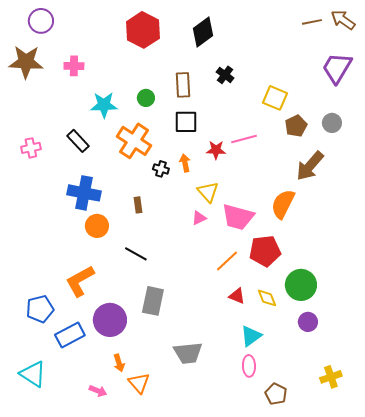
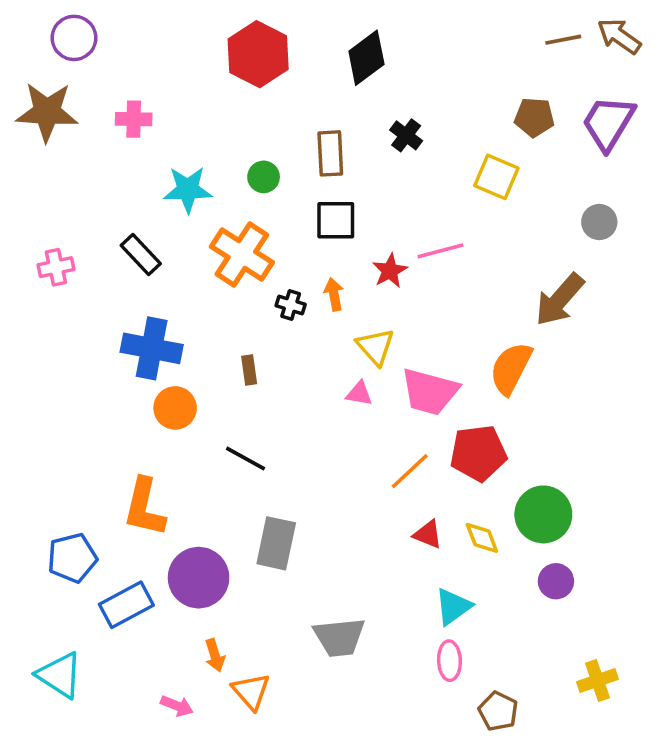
brown pentagon: (296, 126) -> (534, 117), moved, turned 30
red star: (216, 150) -> (390, 271), turned -30
pink triangle: (199, 218) -> (359, 394), turned 35
orange L-shape: (80, 281) -> (144, 507), turned -48

